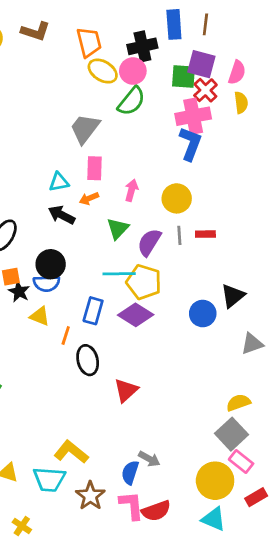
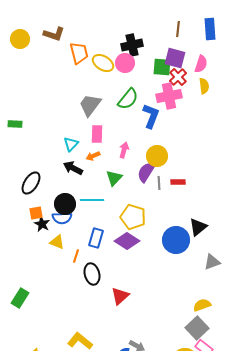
blue rectangle: (174, 24) -> (210, 29), moved
orange trapezoid: (89, 42) -> (79, 53), moved
green semicircle: (131, 101) -> (128, 99), moved
blue L-shape: (190, 144) -> (151, 116), moved
cyan triangle: (59, 182) -> (71, 144), turned -35
purple semicircle: (149, 242) -> (146, 172), moved
cyan line: (119, 274) -> (92, 200), moved
blue circle: (203, 314) -> (176, 240), size x1.4

